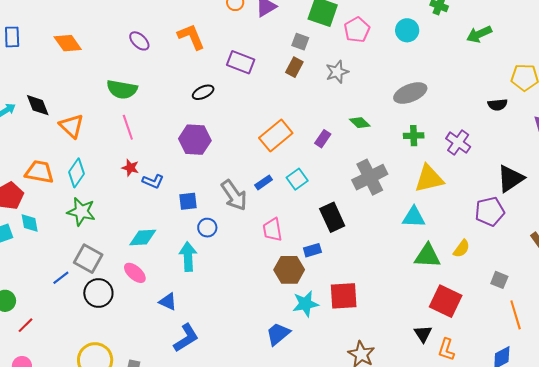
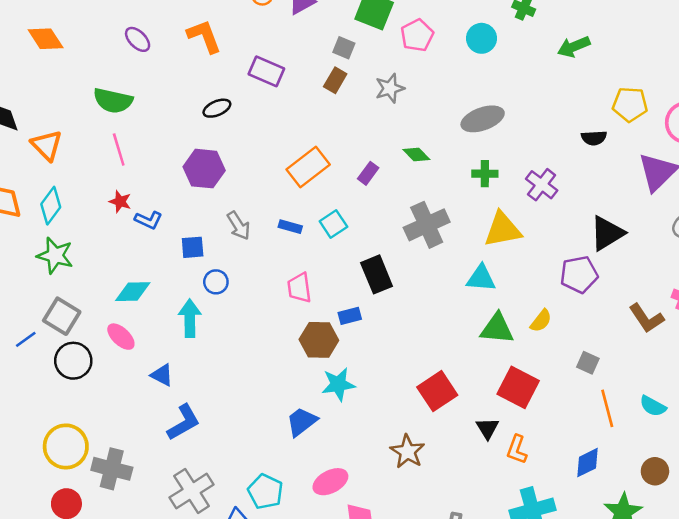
blue rectangle: (264, 182) -> (290, 227), turned 48
gray arrow: (234, 195) -> (239, 226), moved, size x0.7
red square: (344, 296) -> (437, 391), moved, turned -32

